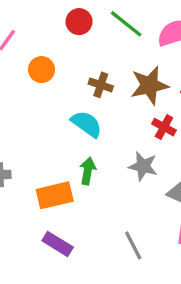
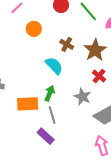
brown star: (149, 85) -> (95, 50), turned -30
purple rectangle: (58, 244) -> (46, 136), moved
gray line: (133, 245) -> (52, 115), moved

